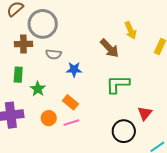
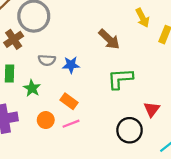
yellow arrow: (131, 30) -> (142, 18), moved
brown cross: (23, 44) -> (14, 39), turned -30
gray semicircle: (54, 54) -> (47, 60), moved

